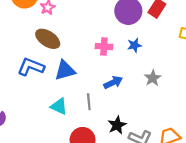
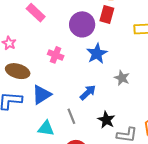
blue star: (134, 45) -> (97, 54), size x1.5
pink cross: (104, 47) -> (56, 55), moved, turned 35
black star: (117, 125) -> (106, 120), moved

